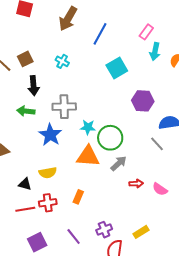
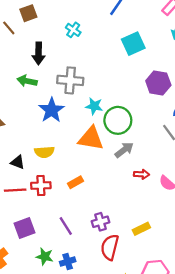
brown square: (25, 59) -> (28, 13), moved
orange rectangle: (78, 197) -> (75, 182), turned 32

